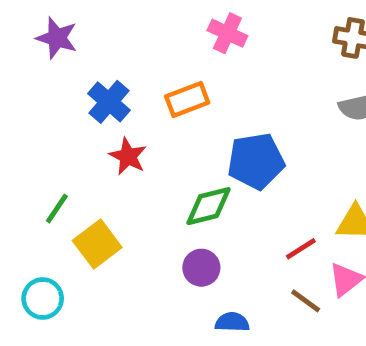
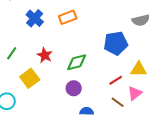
red star: (128, 156) -> (45, 55), moved
blue pentagon: (256, 161) -> (116, 43), moved
green line: (57, 208) -> (12, 53), moved

